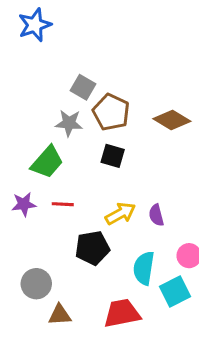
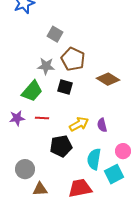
gray square: (83, 87) -> (55, 34), moved
brown diamond: (172, 120) -> (108, 79), moved
black square: (113, 156) -> (65, 87), moved

